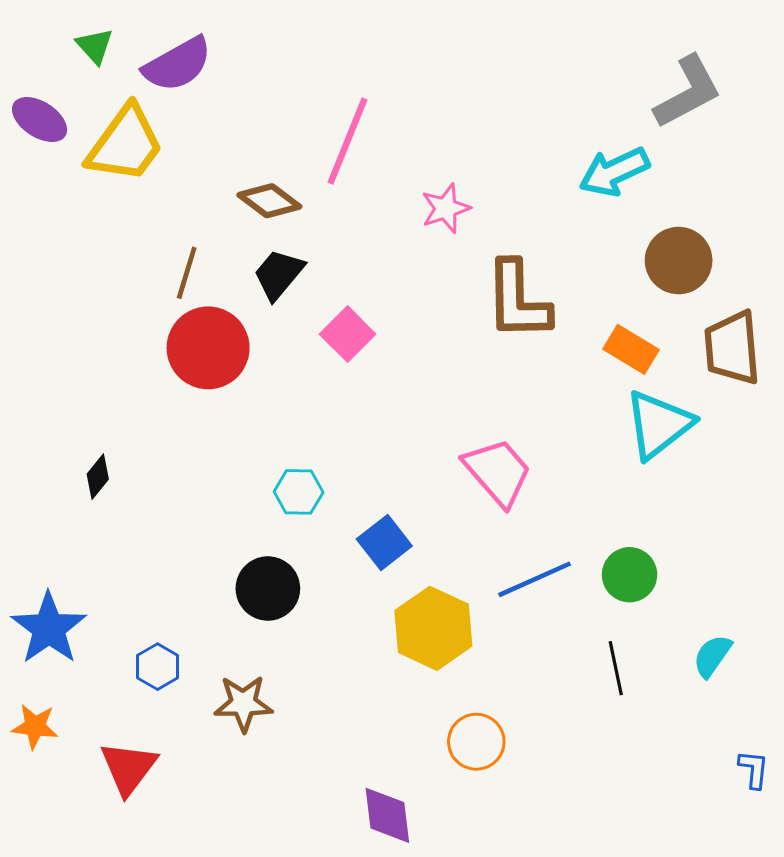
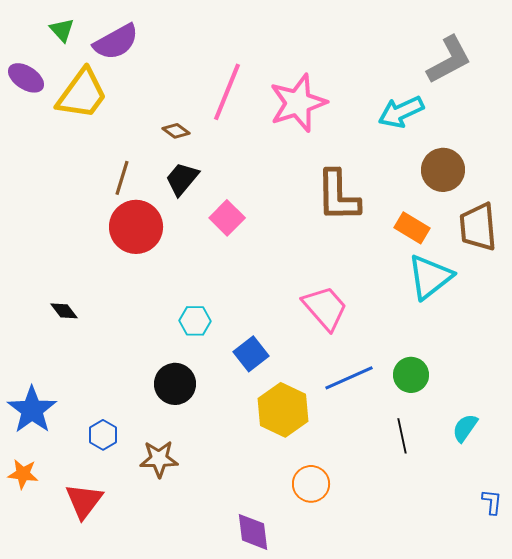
brown diamond: (269, 201) -> (176, 131), size x0.7
pink star: (446, 208) -> (298, 103), moved, size x1.8
black diamond: (98, 477) -> (64, 311), turned -76

